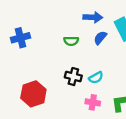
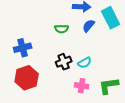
blue cross: (20, 38) -> (23, 48), moved
black cross: (73, 77) -> (64, 62), turned -35

